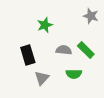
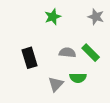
green star: (45, 25) -> (53, 17), moved
gray triangle: (42, 78) -> (56, 84), moved

